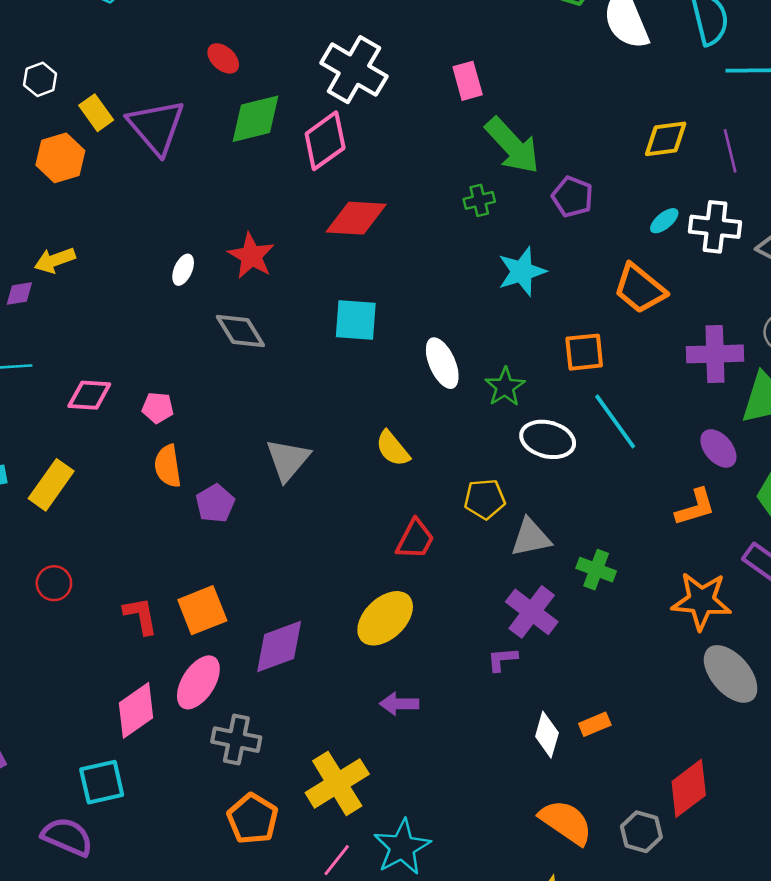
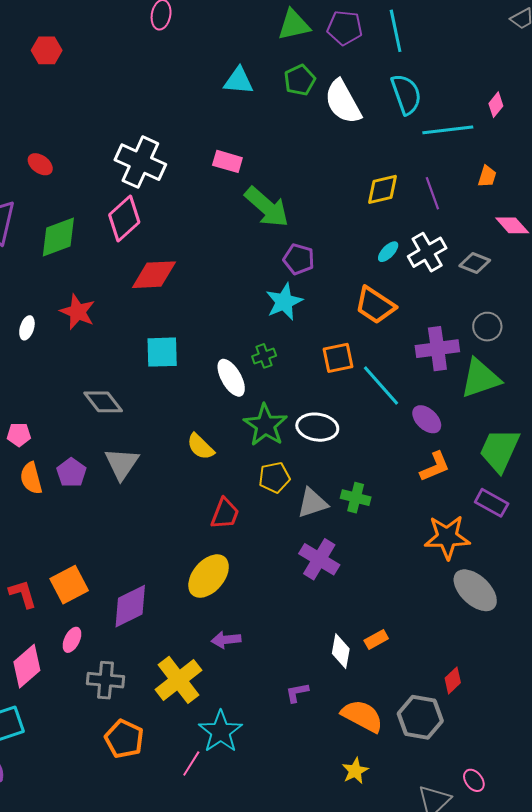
pink rectangle: (468, 81) -> (227, 161), turned -52
green diamond: (255, 119) -> (58, 237), moved
purple pentagon: (572, 197) -> (299, 259), moved
green cross: (479, 200) -> (264, 356), moved
white cross: (715, 227) -> (427, 252), turned -30
gray diamond: (240, 331) -> (103, 402), moved
green star: (505, 387) -> (265, 425), moved, size x1.4
cyan line: (615, 421) -> (381, 385), moved
purple ellipse: (718, 448) -> (427, 419), moved
purple pentagon: (215, 503) -> (71, 473), moved
green cross: (596, 570) -> (356, 498), moved
purple L-shape: (502, 659) -> (297, 692), moved
pink ellipse: (198, 682) -> (72, 640), size x0.6
yellow cross: (337, 783) -> (179, 680), moved
red diamond: (689, 788) -> (453, 680), size x0.6
gray hexagon: (641, 832) -> (420, 717), size x1.4
cyan star: (402, 847) -> (221, 732), moved

